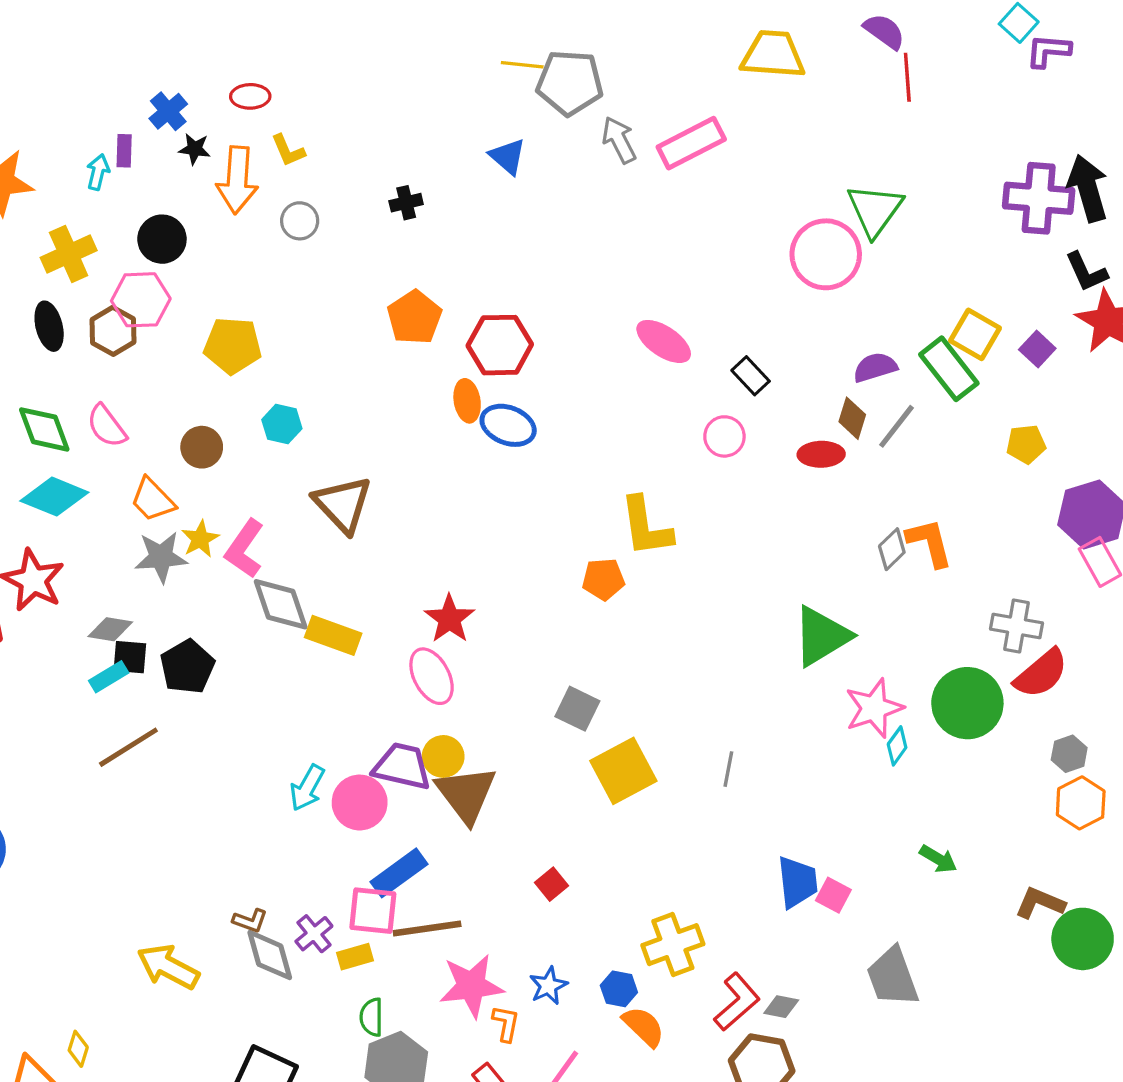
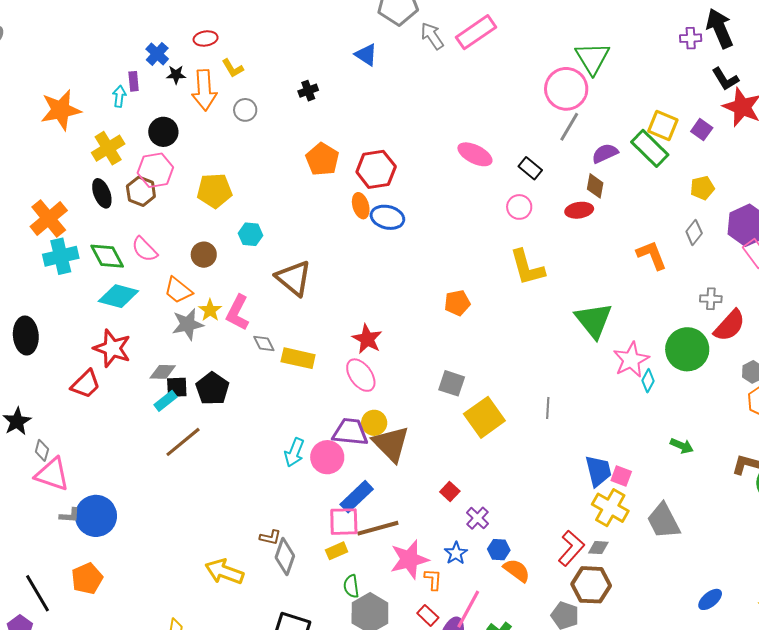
purple cross: (1039, 198) -> (691, 38), size x0.5
gray line: (897, 426) -> (569, 127), moved
yellow L-shape: (646, 527) -> (527, 267), moved
gray diamond: (892, 549) -> (694, 232), moved
gray diamond: (281, 604) -> (264, 343), size x0.6
gray cross: (1016, 626) -> (711, 299), size x0.7
green triangle: (821, 636) -> (594, 320), turned -30
purple cross: (314, 934) -> (477, 518), moved
yellow cross: (673, 945) -> (610, 508), moved, turned -33
gray diamond: (270, 955) -> (285, 557), turned 42

